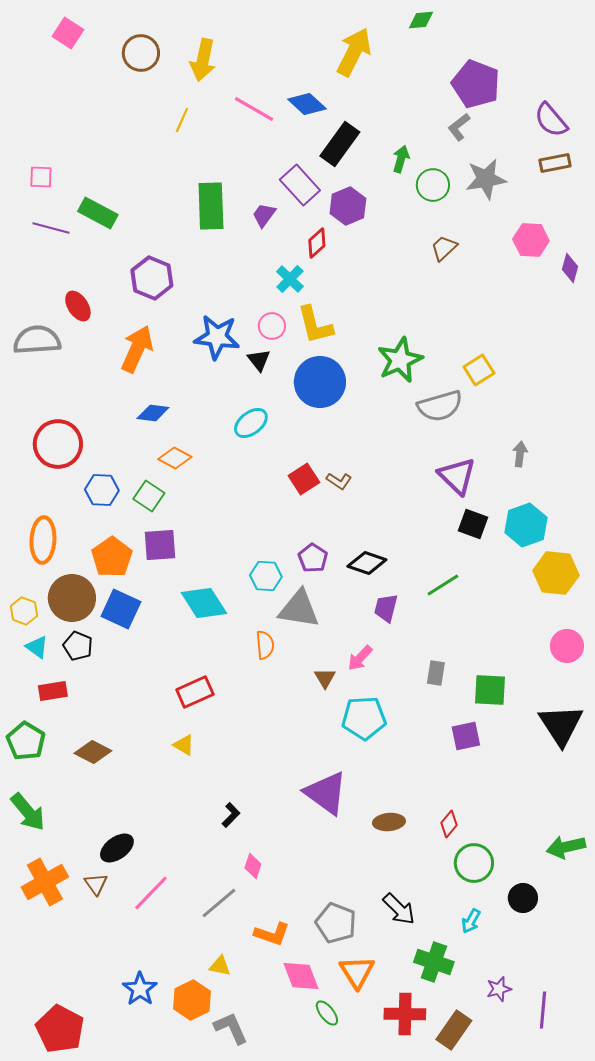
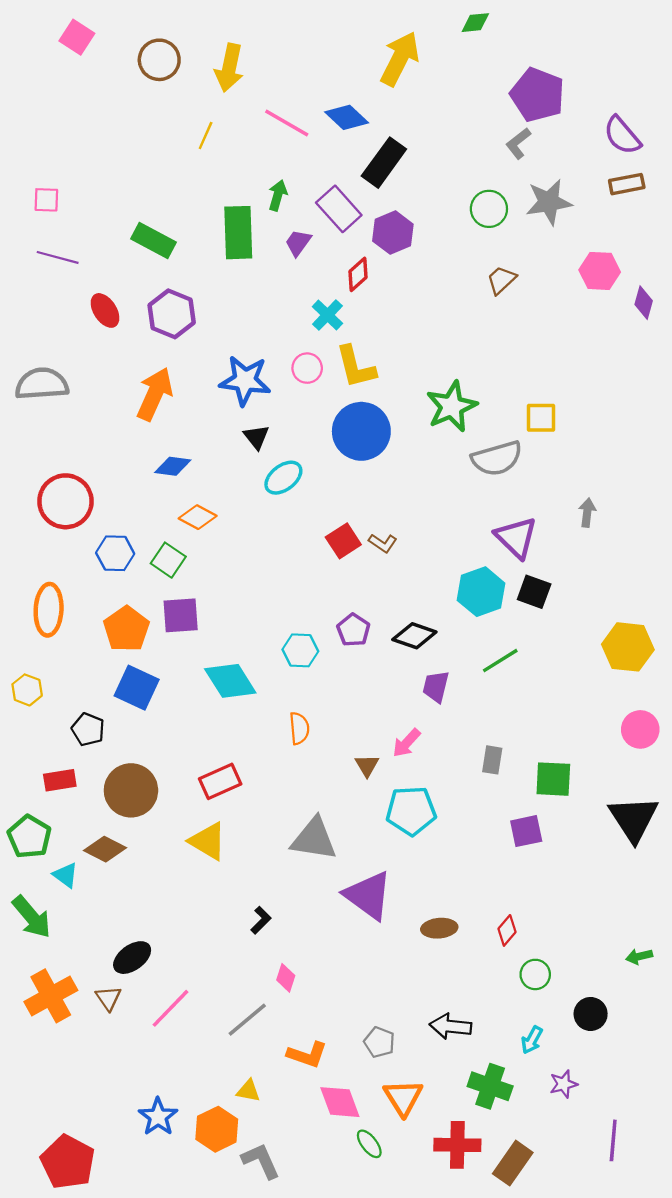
green arrow: (401, 159) -> (278, 195), moved
green rectangle: (98, 213) -> (154, 240), moved
red ellipse: (78, 306) -> (105, 310), moved
black triangle: (259, 360) -> (256, 437), moved
yellow square: (479, 370) -> (541, 418), turned 32
cyan hexagon: (526, 525) -> (481, 592), moved
brown circle: (72, 598) -> (131, 790), moved
gray triangle: (299, 609) -> (314, 839), moved
cyan triangle: (37, 647) -> (65, 875), moved
yellow triangle: (184, 745) -> (208, 841), size x1.6
green arrow: (566, 847) -> (639, 956), size x0.6
green circle: (474, 863) -> (535, 974), size x0.7
black arrow: (399, 909) -> (451, 1026), turned 141
gray pentagon: (336, 923) -> (379, 1042), size x0.7
purple star: (499, 989) -> (563, 1084), moved

